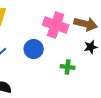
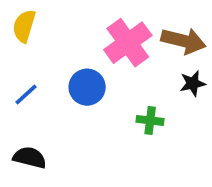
pink cross: (56, 25) -> (128, 43), turned 35

